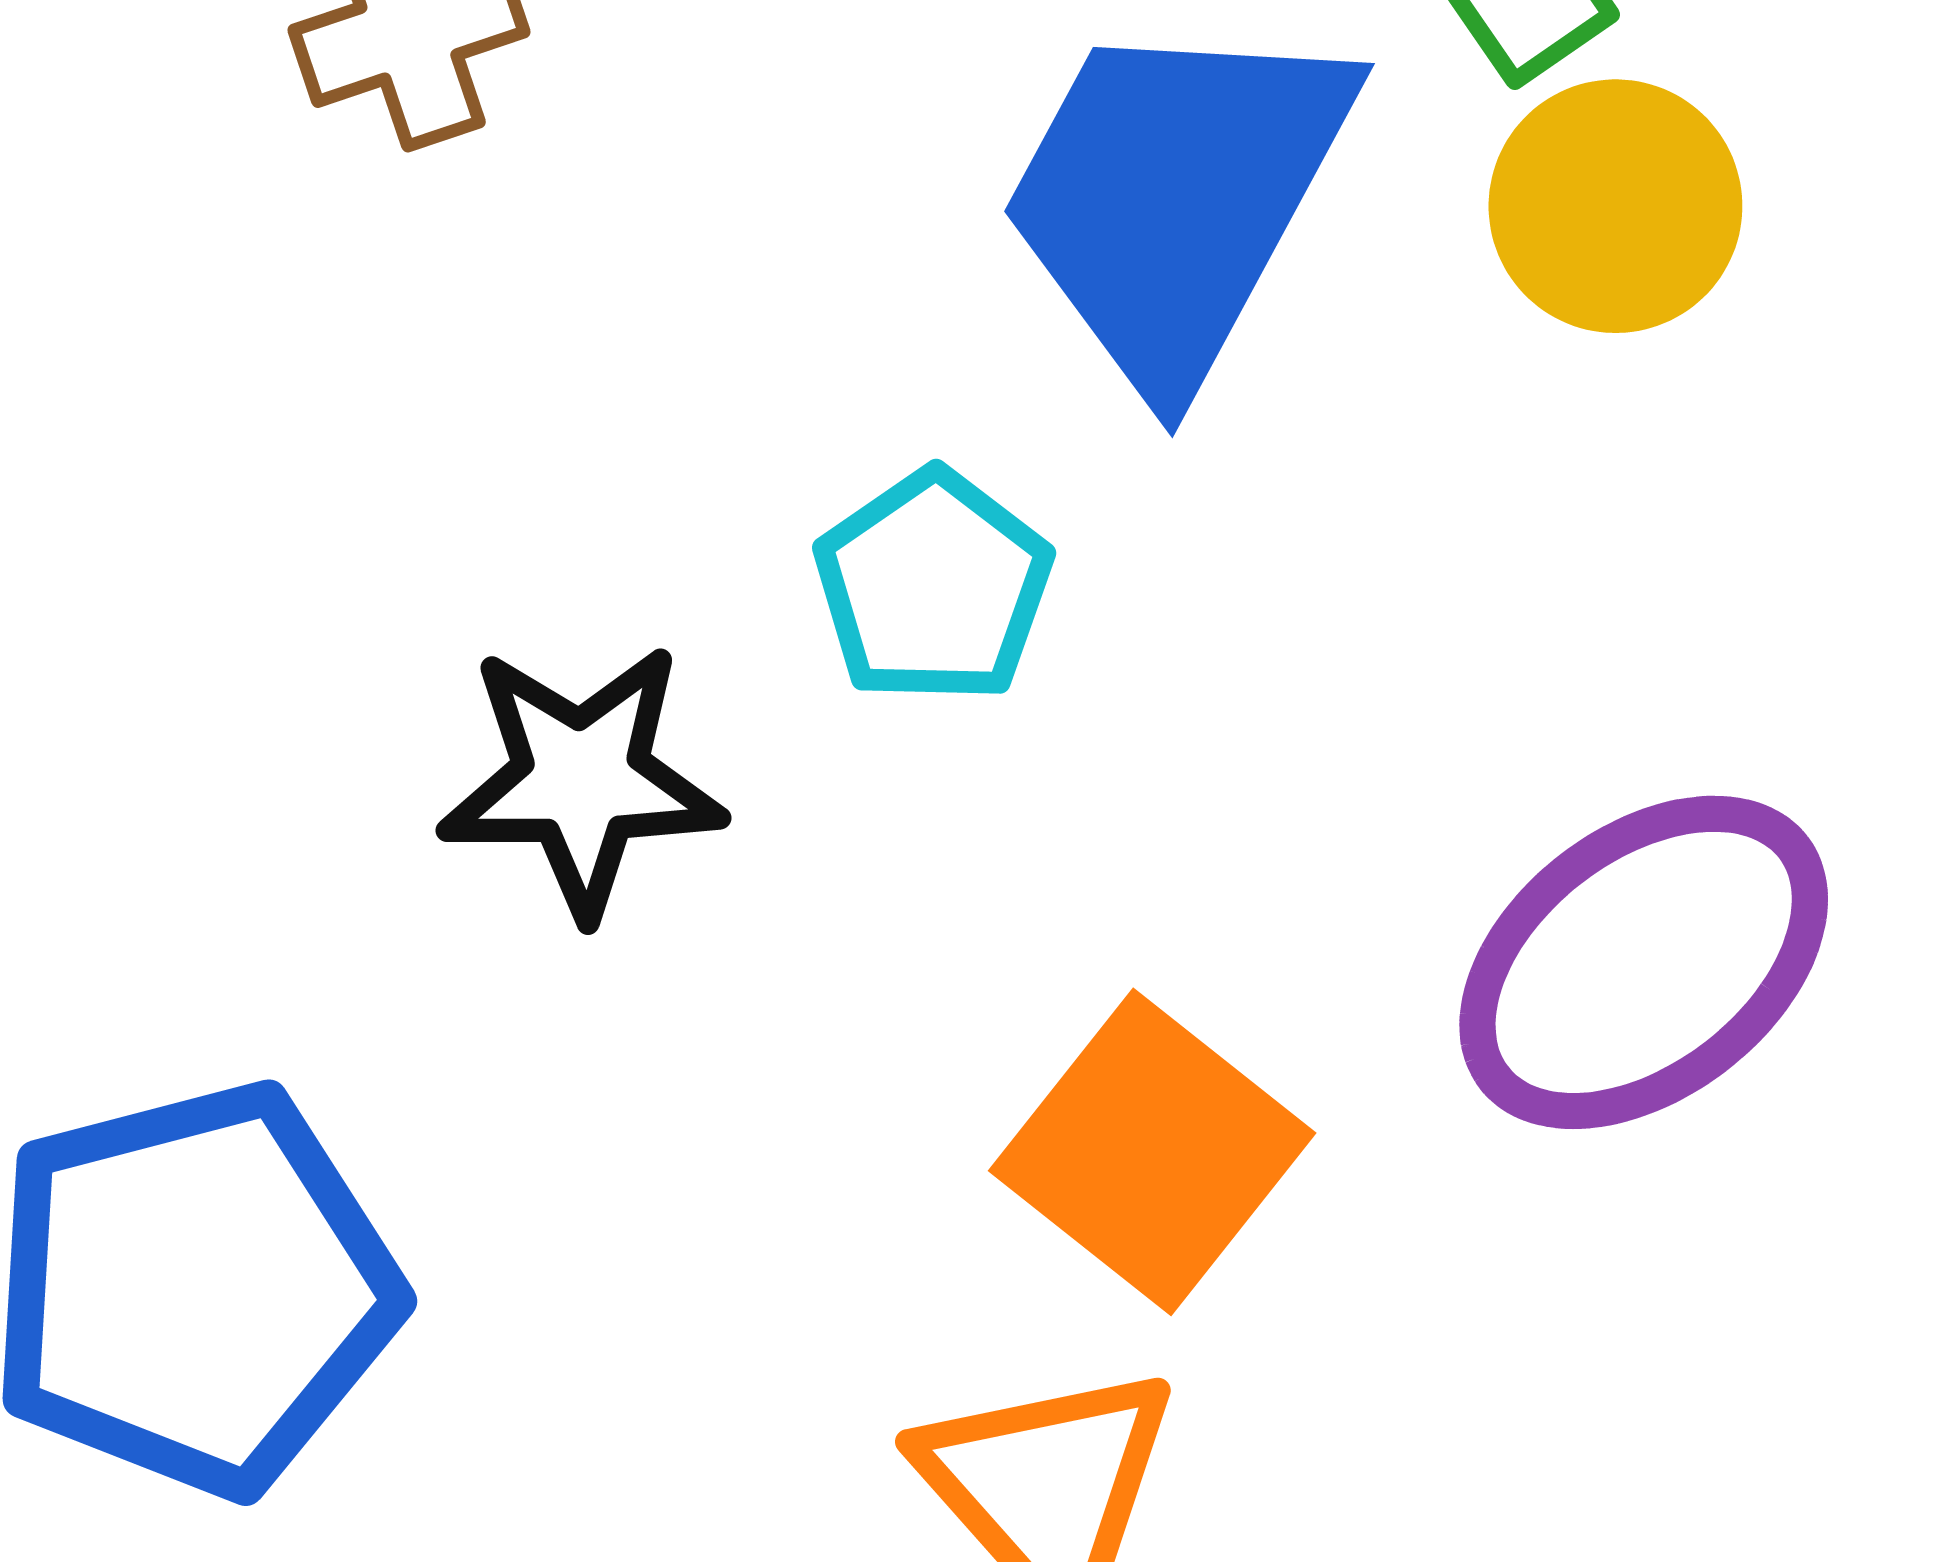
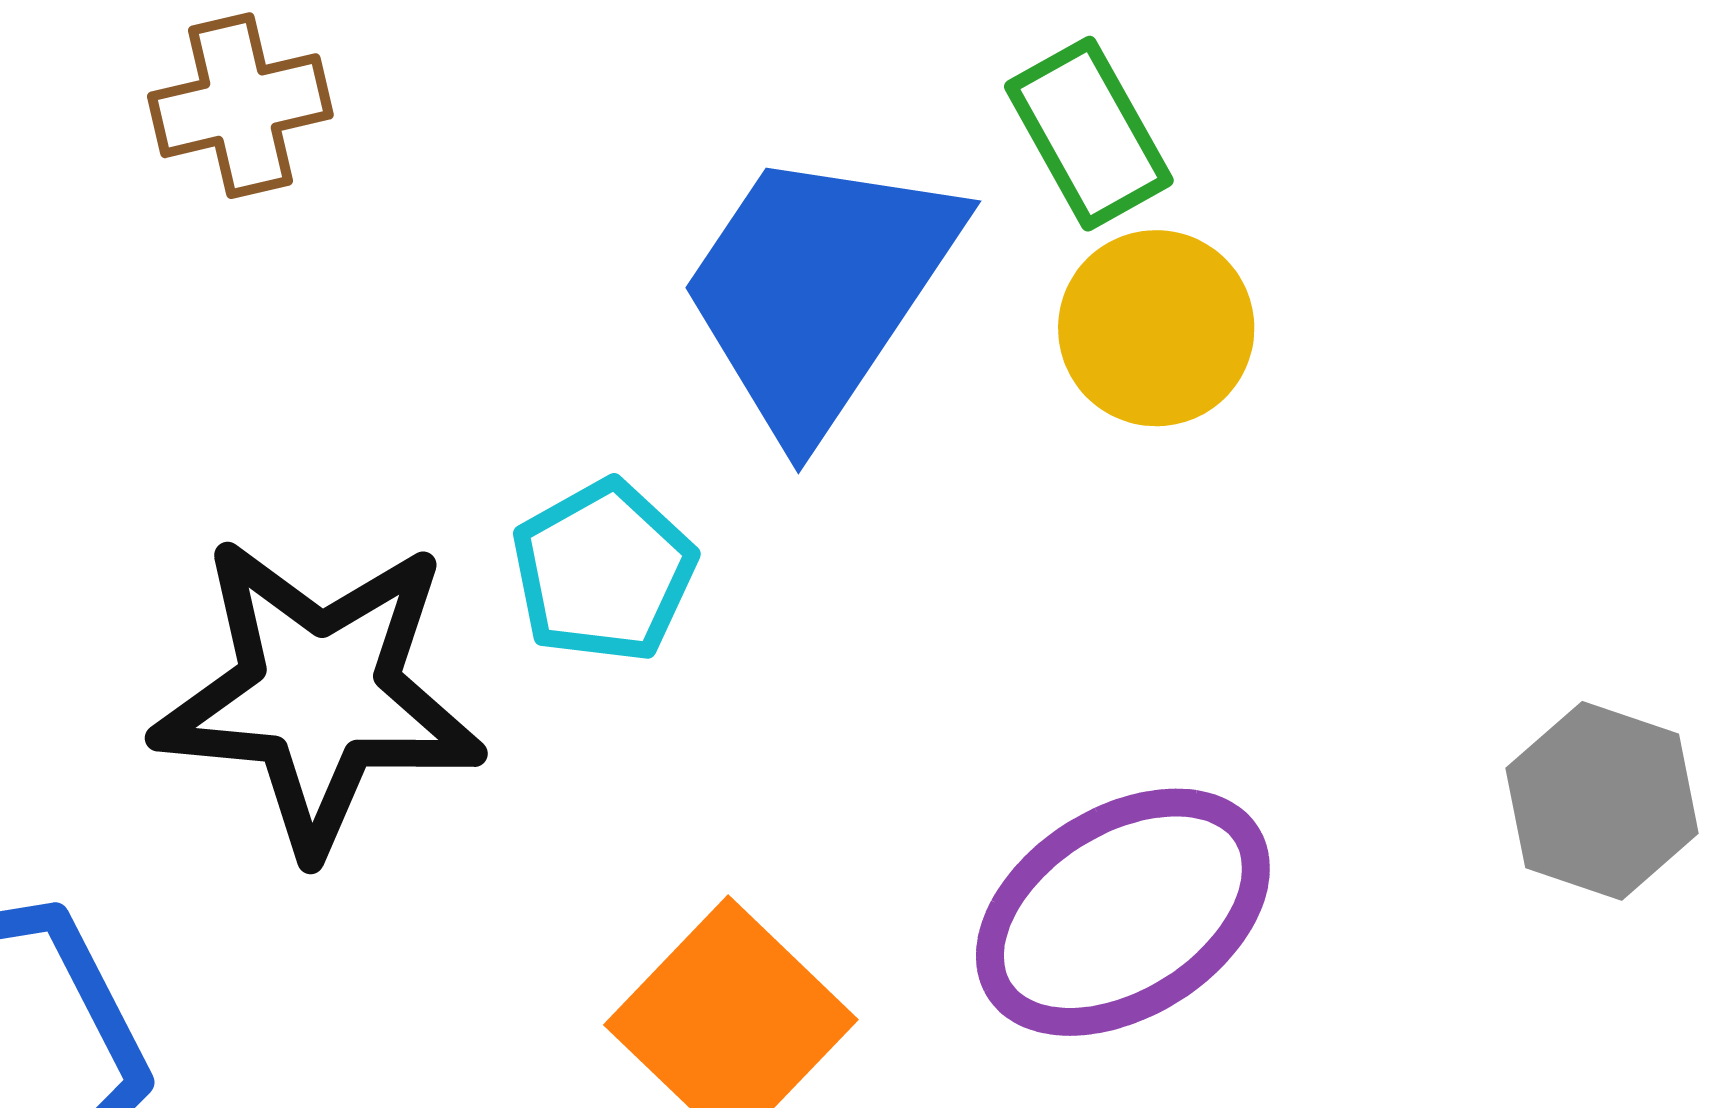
black star: (581, 780) -> (319, 695), size x1.5

